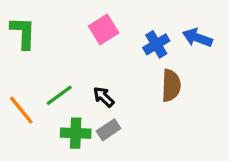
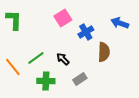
blue cross: (156, 44) -> (86, 32), moved
gray rectangle: (109, 130) -> (80, 79), moved

